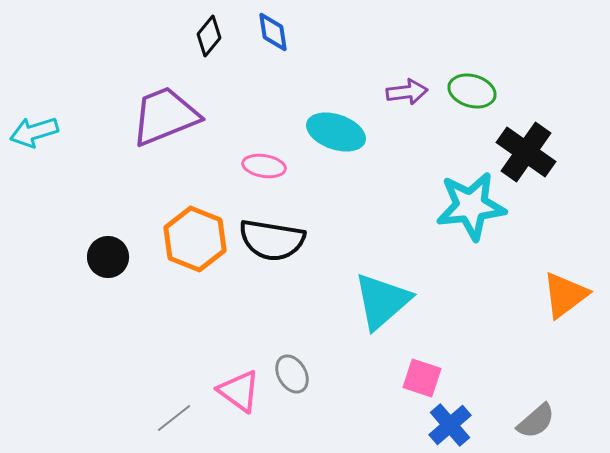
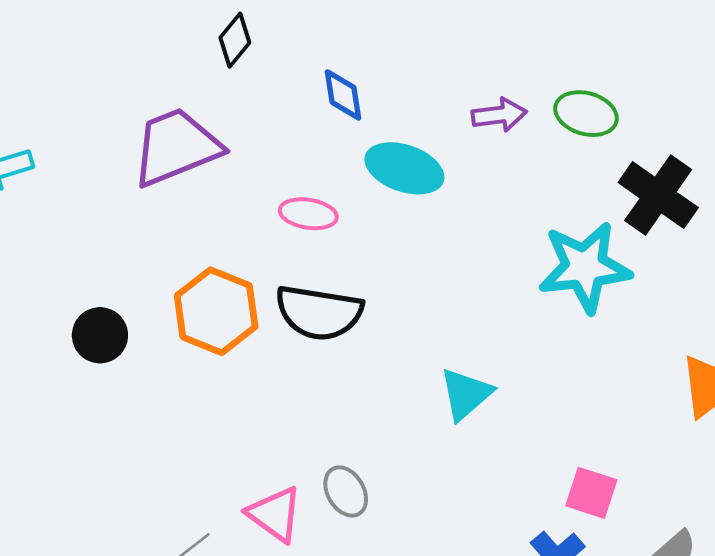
blue diamond: (273, 32) -> (343, 95), moved
cyan triangle: (382, 301) -> (466, 394), size x0.7
pink square: (422, 378) -> (591, 493), moved

